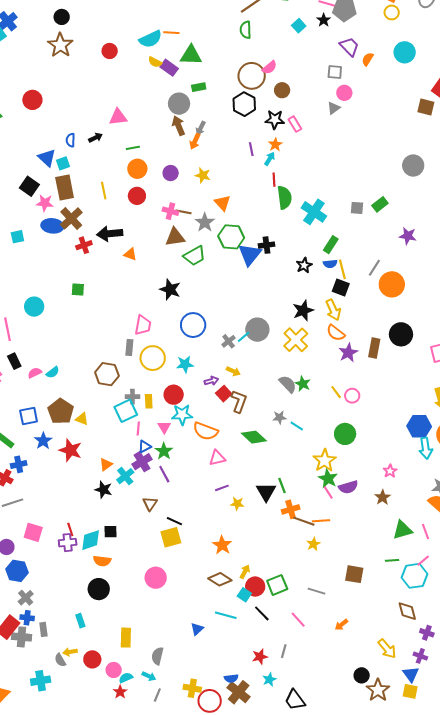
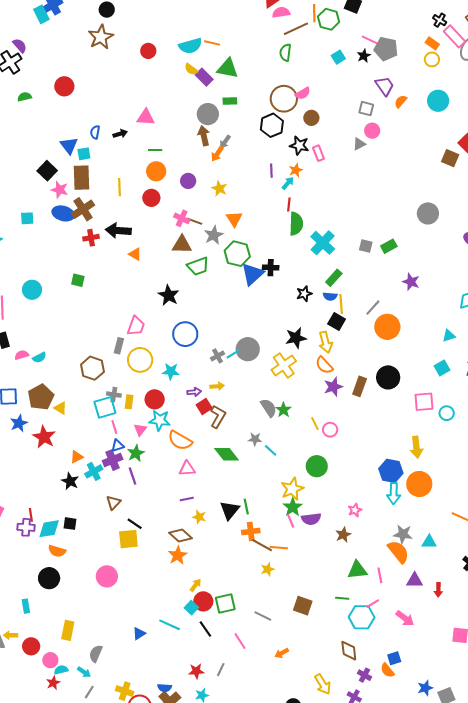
yellow arrow: (233, 371) -> (217, 386), turned -40
pink line: (138, 429) -> (114, 427), turned -32
brown diamond: (220, 579) -> (180, 535), moved

